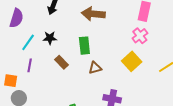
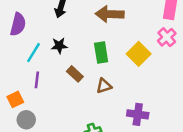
yellow square: (132, 61) -> (139, 54), moved
brown triangle: (95, 68) -> (104, 86), moved
orange square: (11, 81) -> (15, 99), turned -32

